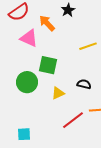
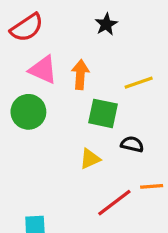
orange arrow: (47, 23) -> (80, 75), moved, turned 48
green square: (48, 65) -> (103, 113), moved
green circle: (27, 82) -> (28, 112), moved

